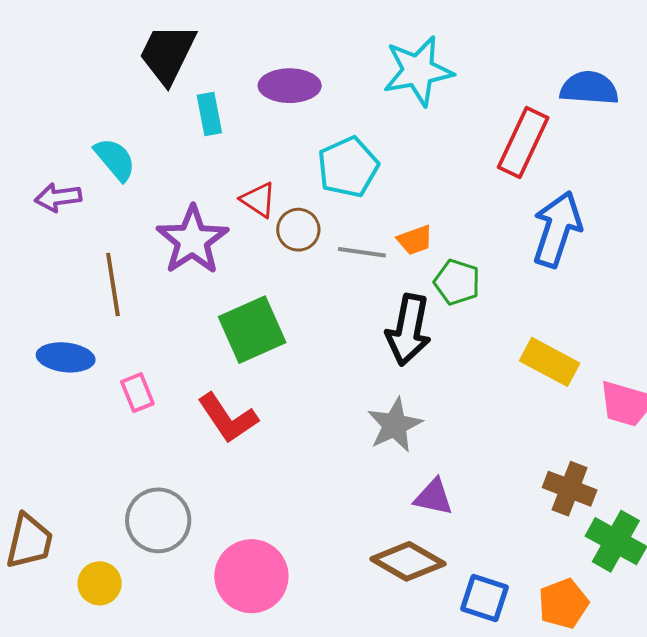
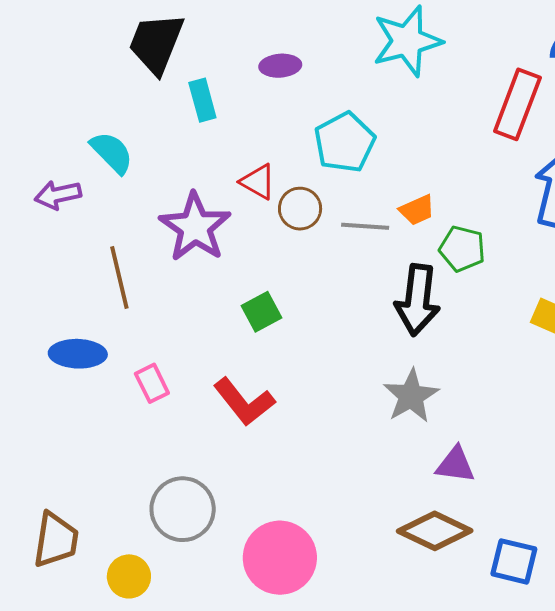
purple ellipse: (290, 86) -> (280, 66), size x0.7
green square: (252, 330) -> (262, 312), size x0.6

